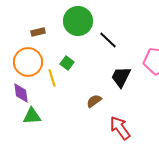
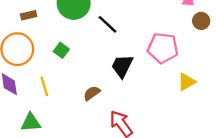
yellow line: (52, 78) -> (44, 86), moved
green triangle: (32, 116) -> (31, 122), moved

